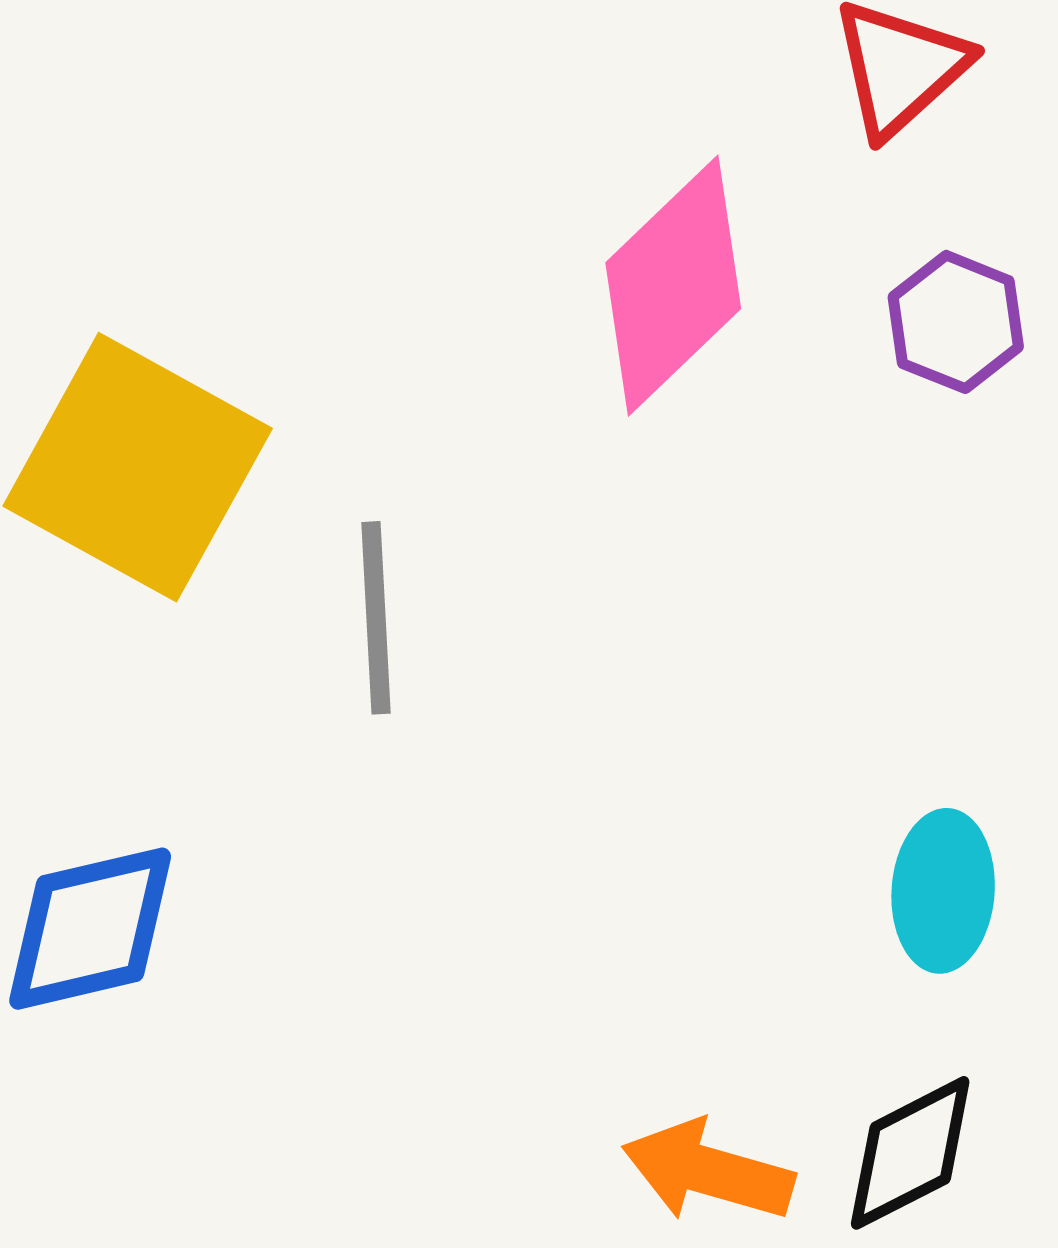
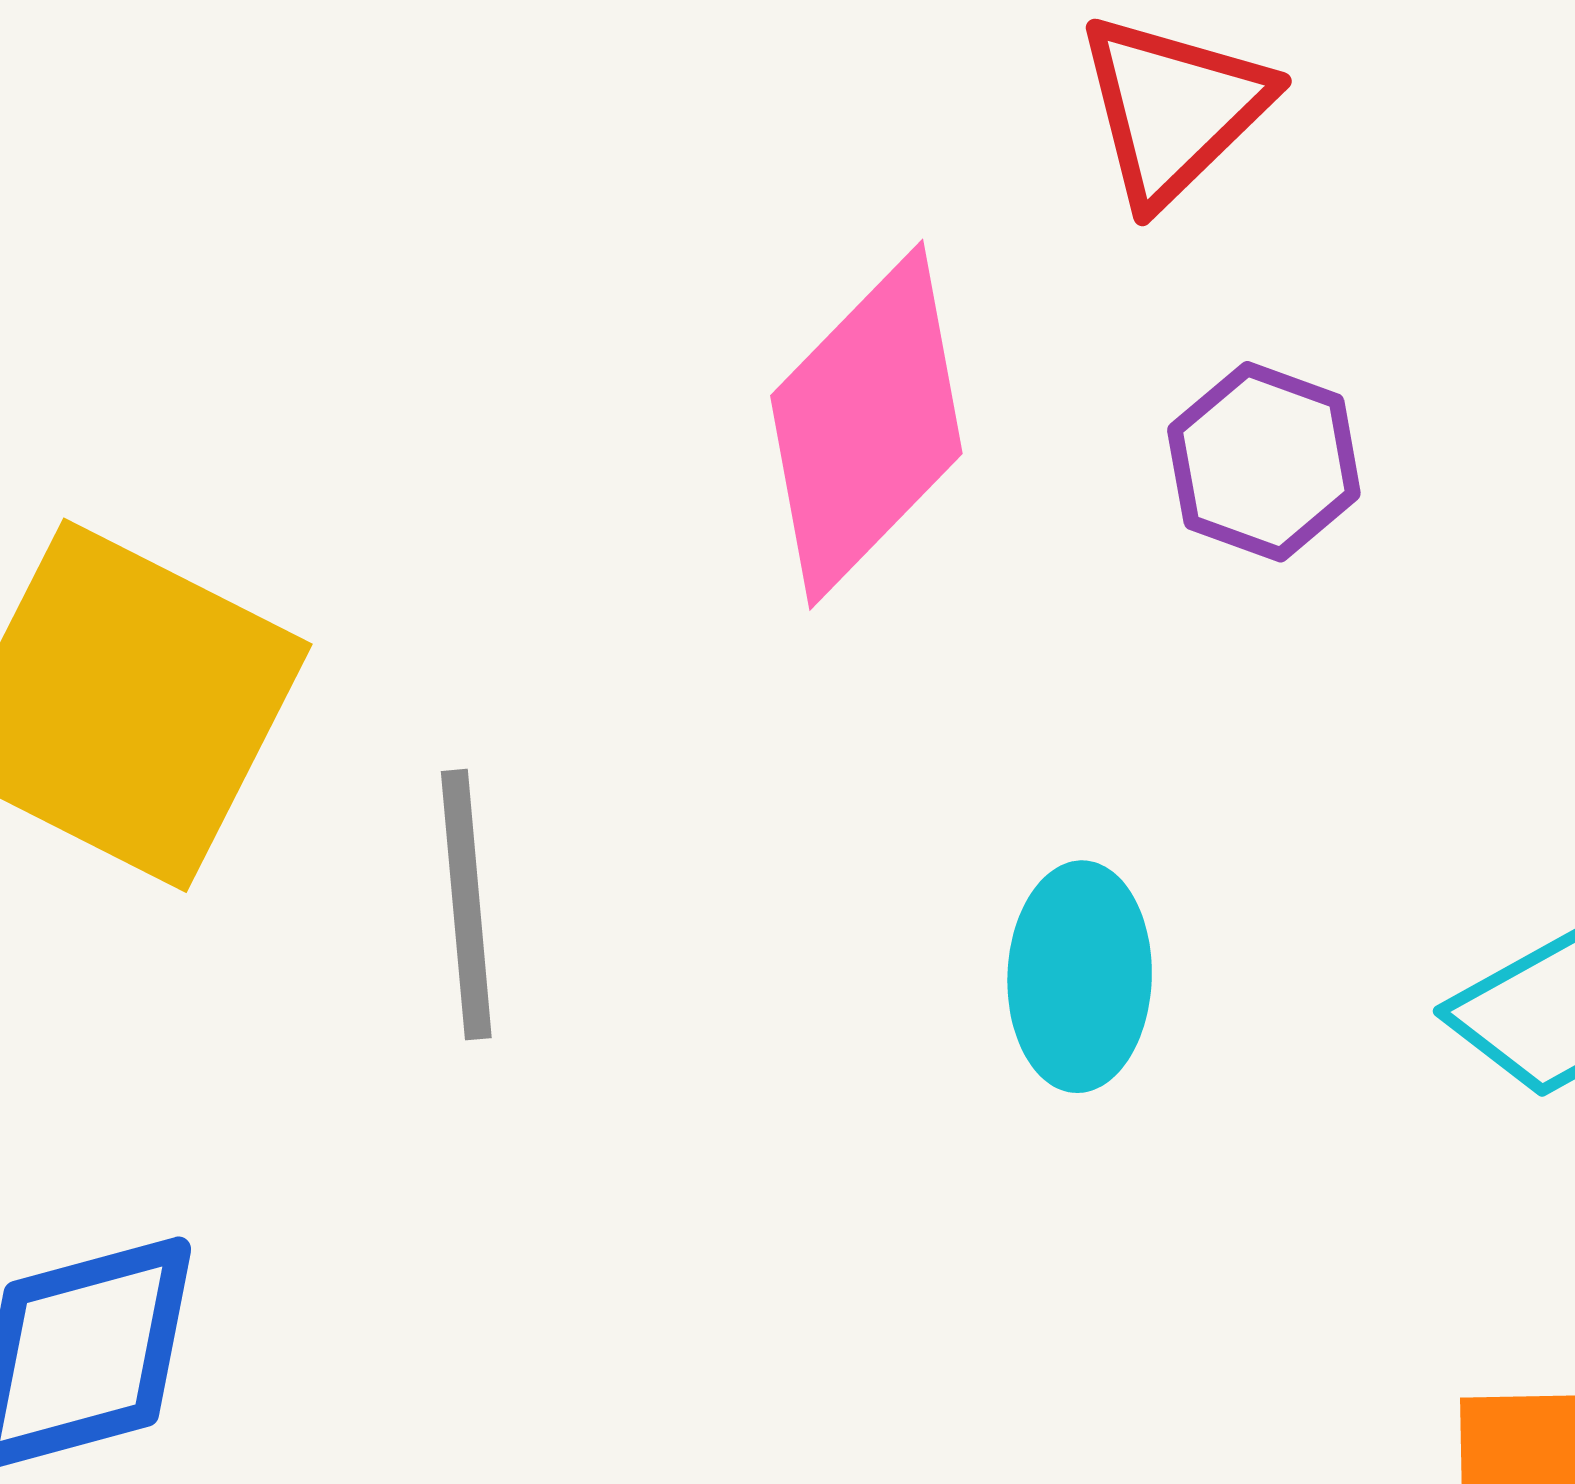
cyan ellipse: (943, 891) -> (1080, 977), moved

